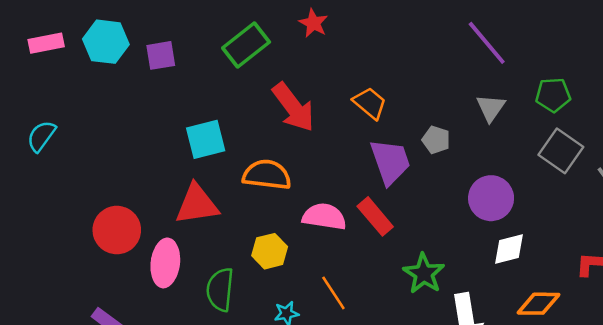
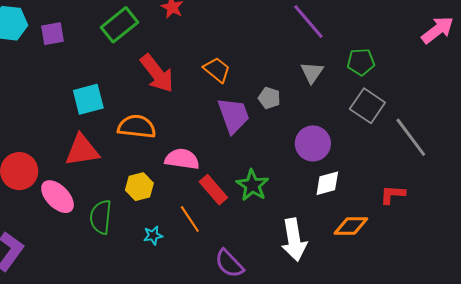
red rectangle: (375, 216) -> (213, 190), moved
pink ellipse: (165, 263) -> (58, 197), turned -51
green star: (424, 274) -> (252, 185), moved

